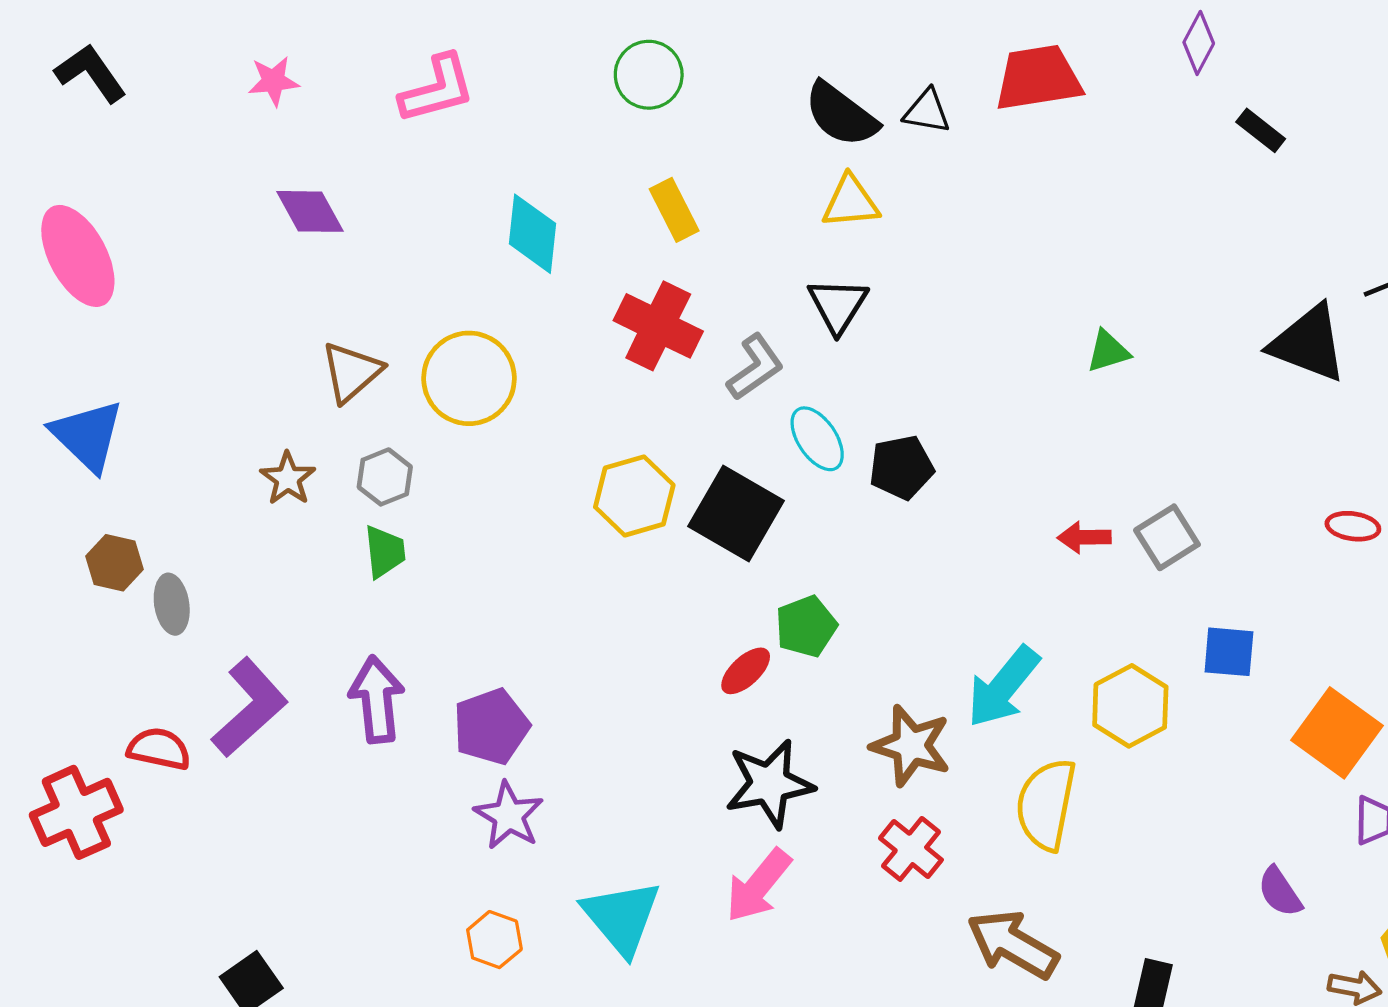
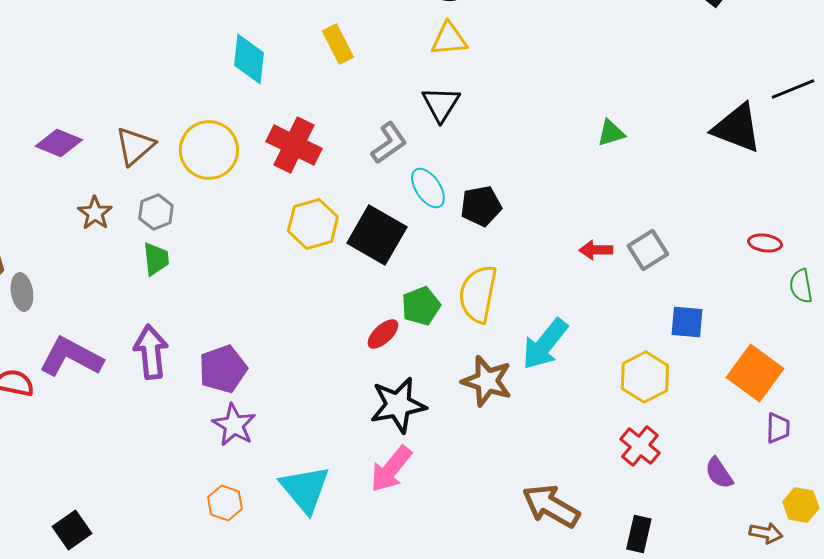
purple diamond: (310, 211) -> (59, 143), moved, turned -39
red cross: (658, 326) -> (294, 145), moved
yellow hexagon: (1130, 706) -> (645, 377), moved
purple L-shape: (250, 707) -> (71, 357), turned -110
yellow semicircle: (1046, 804) -> (478, 294), moved
red cross: (911, 849) -> (640, 446), moved

